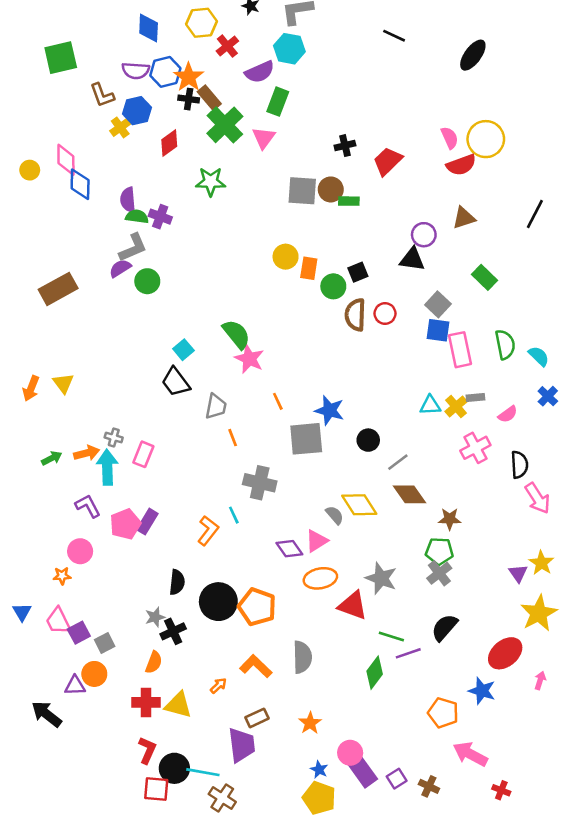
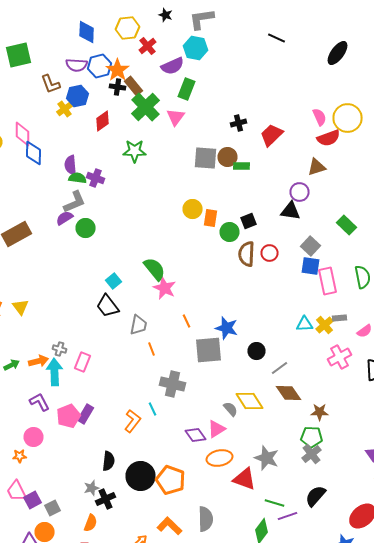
brown triangle: (464, 218) -> (316, 167), moved

